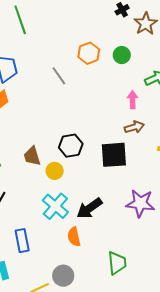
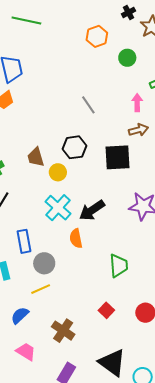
green line: (20, 20) -> (26, 21), turned -60
orange hexagon: (89, 53) -> (97, 36), moved
gray line: (59, 76) -> (88, 105), moved
gray circle: (63, 276) -> (44, 263), moved

